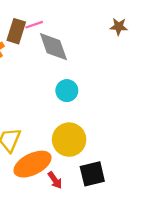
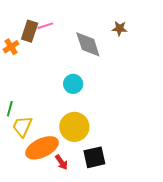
gray diamond: (53, 47) -> (88, 44), moved

